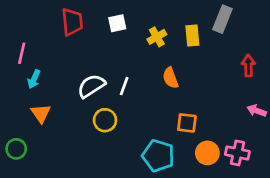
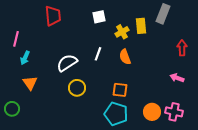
white square: (117, 23) -> (99, 17), moved
yellow cross: (157, 37) -> (122, 32), moved
white line: (124, 86) -> (98, 54), moved
pink arrow: (257, 111) -> (177, 78), moved
orange square: (187, 123) -> (120, 90), moved

